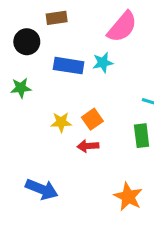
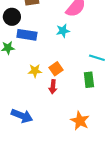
blue rectangle: (69, 66) -> (27, 35), moved
red arrow: (88, 146) -> (53, 87), turned -80

